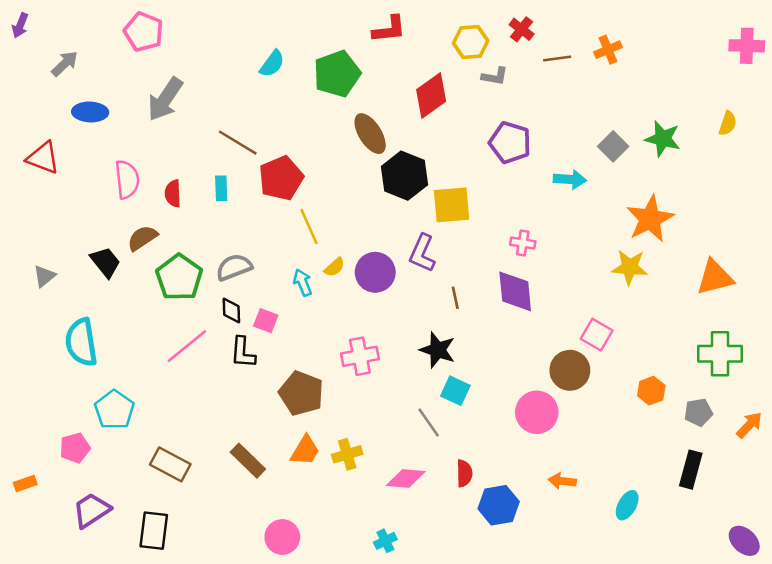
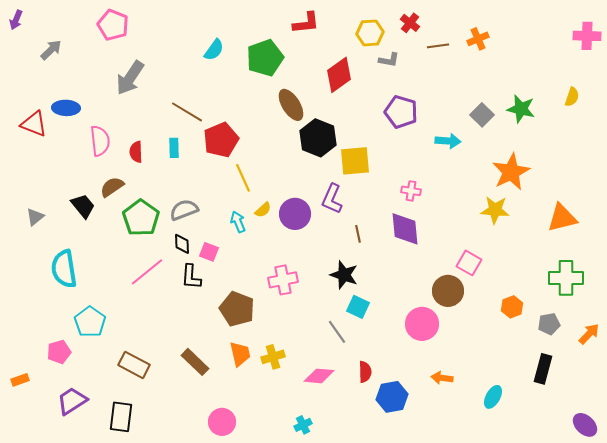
blue ellipse: (90, 112) -> (66, 108), moved
orange trapezoid: (305, 450) -> (240, 354), turned -44

